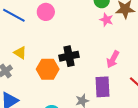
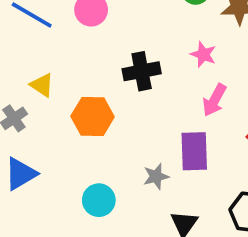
pink star: (106, 20) -> (203, 54), moved
black cross: (69, 56) -> (142, 71), moved

